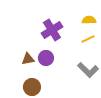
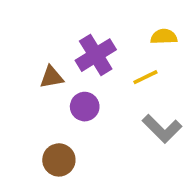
yellow line: (88, 39) -> (145, 77), moved
brown triangle: (28, 59) -> (52, 77), moved

